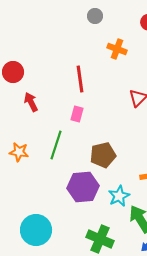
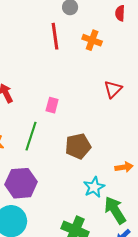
red line: (80, 79) -> (55, 36), moved
purple hexagon: (83, 187) -> (21, 183), moved

